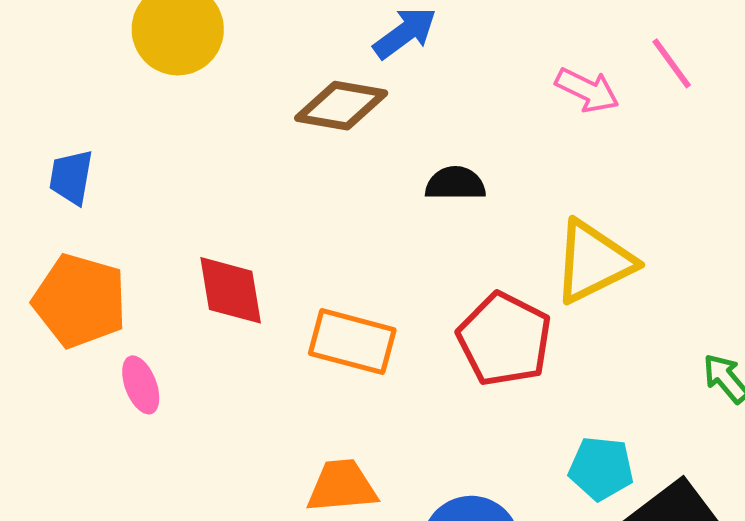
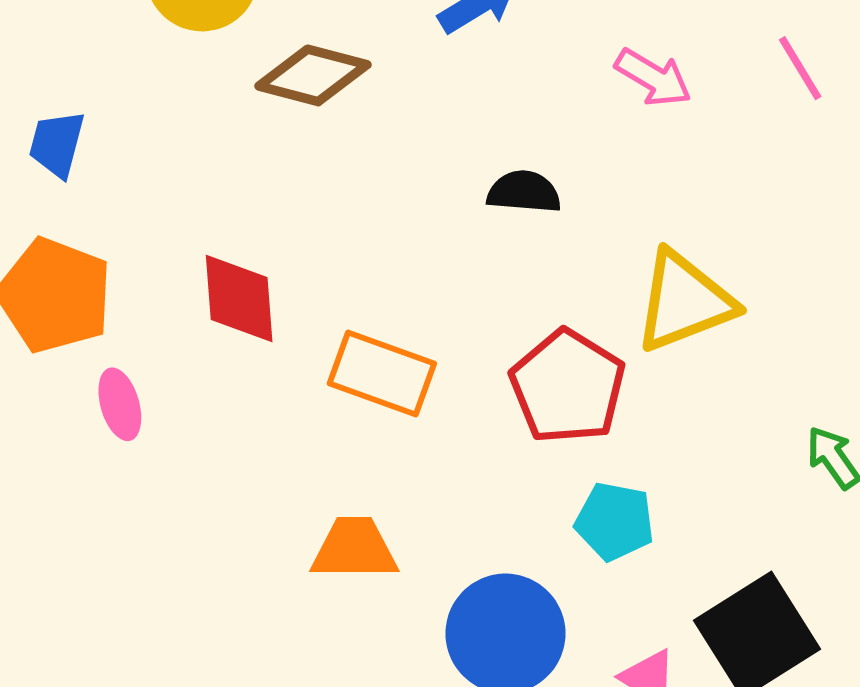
pink arrow: (587, 90) -> (653, 78), moved
brown diamond: (341, 106) -> (313, 75), moved
cyan pentagon: (601, 468) -> (615, 521), moved

